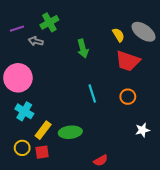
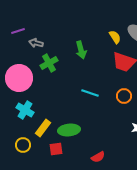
green cross: (49, 22) -> (49, 63), moved
cyan line: (92, 93) -> (90, 93), turned -54
red square: (42, 152) -> (56, 149), moved

